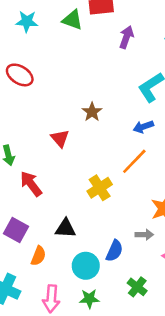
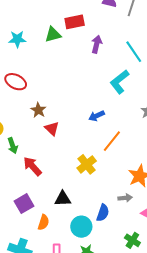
green triangle: (72, 20) -> (53, 35), turned -30
brown star: (92, 112) -> (38, 110), moved
blue arrow: (143, 127) -> (97, 116), moved
purple square: (16, 230) -> (24, 204), turned 36
green cross: (137, 287) -> (132, 240), moved

